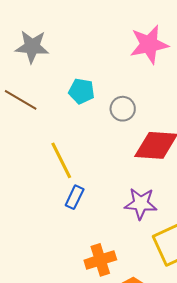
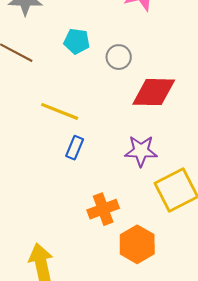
yellow line: (61, 160) -> (60, 111), turned -39

